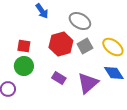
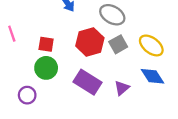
purple rectangle: (59, 78) -> (87, 82), size x1.6
purple triangle: (88, 83) -> (122, 88), size x0.6

